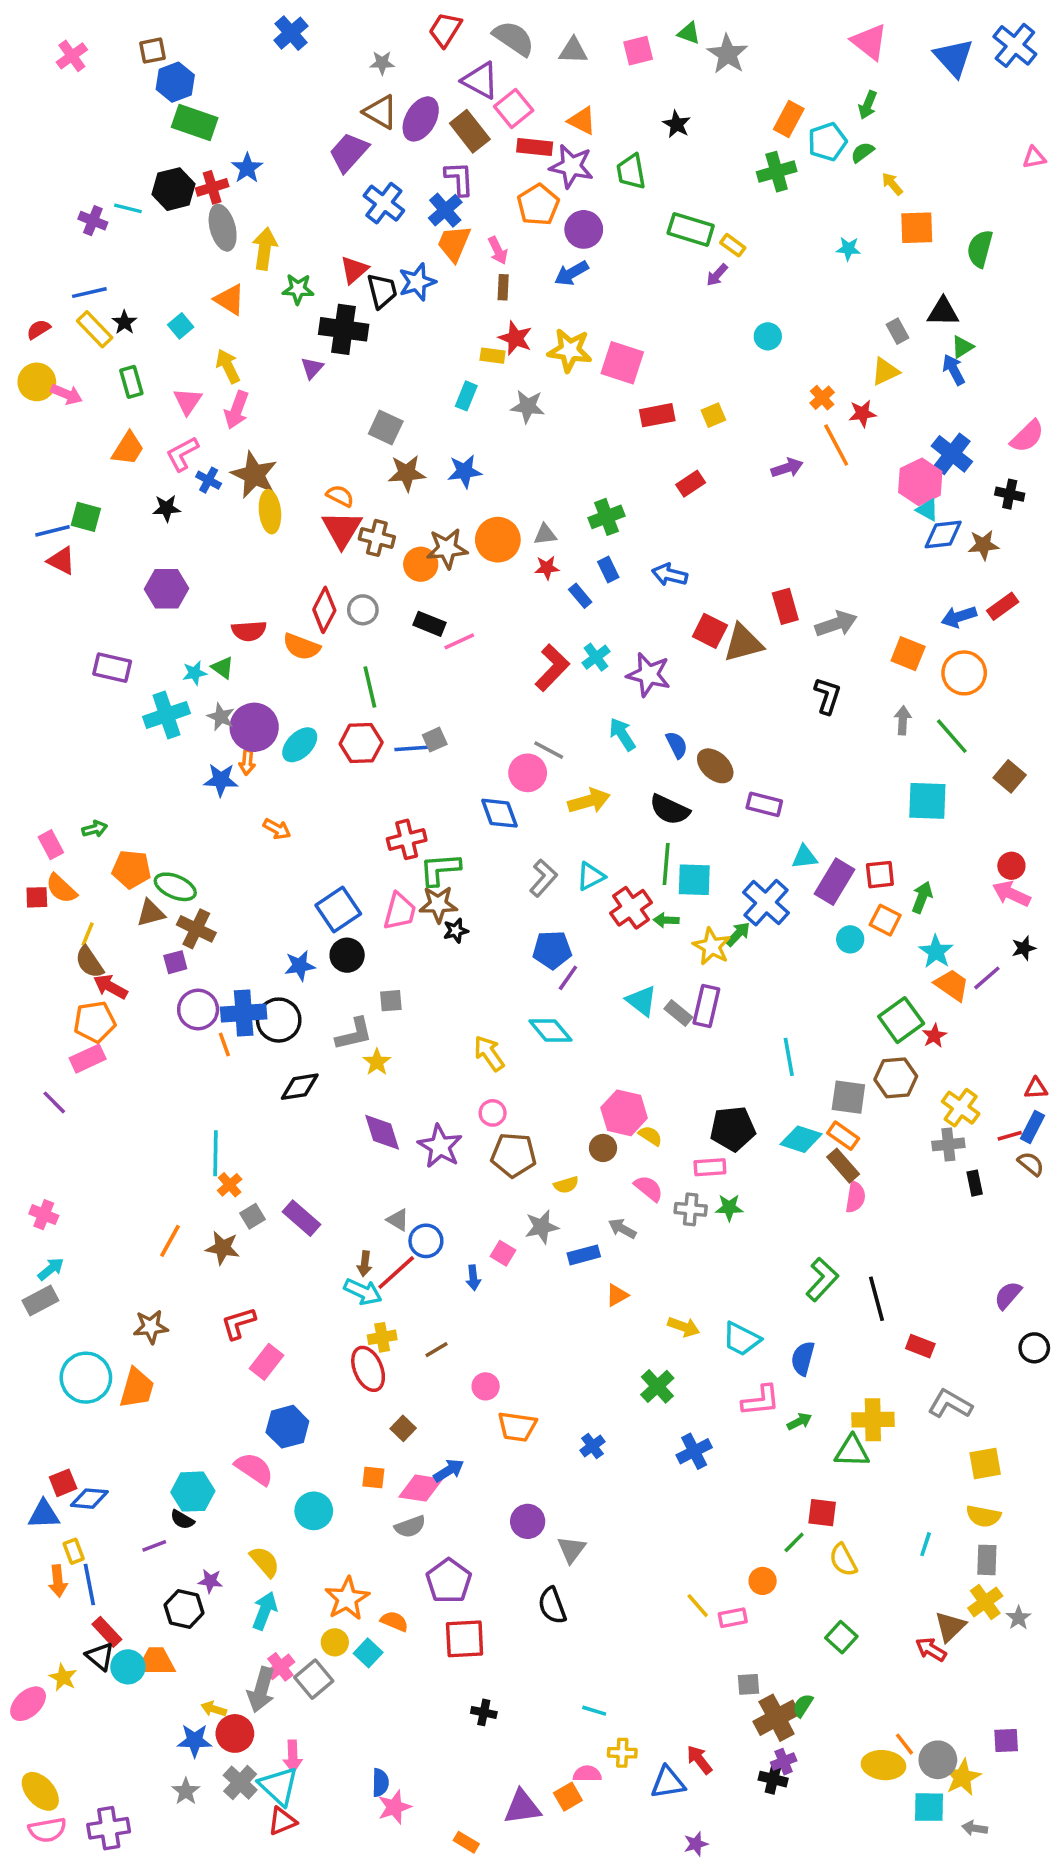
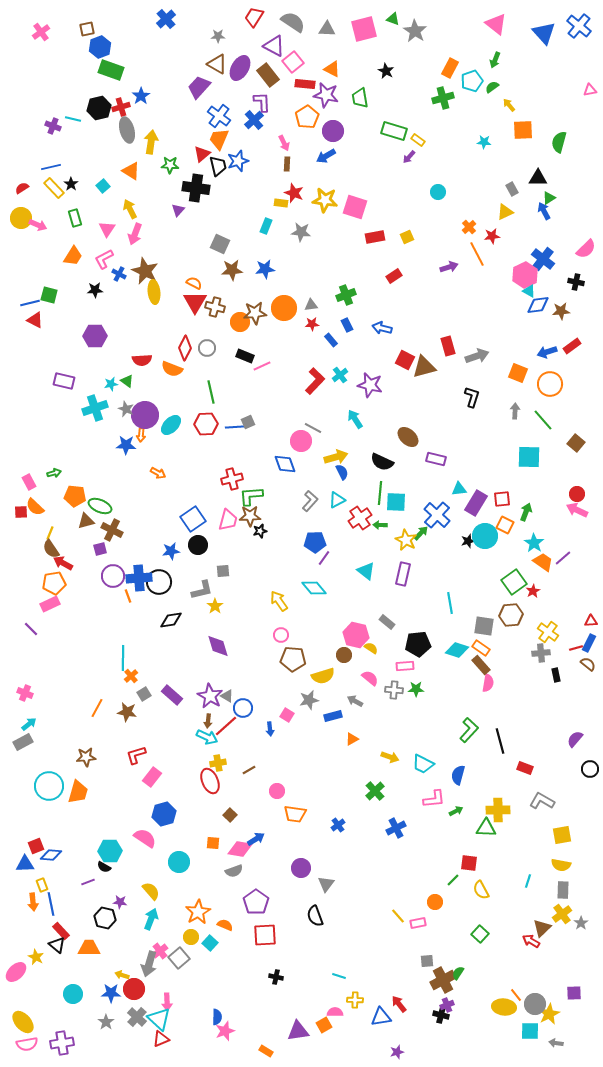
pink square: (638, 51) -> (364, 29), size x1.5
orange trapezoid: (454, 243) -> (219, 139), moved
blue semicircle: (677, 745) -> (342, 472), moved
cyan circle: (850, 939) -> (485, 536), size x1.6
black star: (1024, 948) -> (468, 541), moved
gray rectangle: (678, 1013) -> (387, 622), moved
purple star: (440, 1146) -> (210, 696), moved
yellow semicircle: (566, 1185) -> (323, 676), size x1.6
cyan circle: (128, 1667) -> (73, 994), moved

